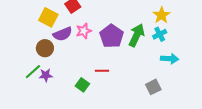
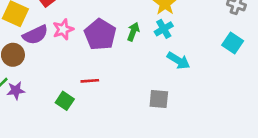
green arrow: (137, 35) -> (133, 32), size x0.6
cyan arrow: (170, 59) -> (178, 61), turned 30
gray square: (153, 87) -> (159, 99), turned 35

